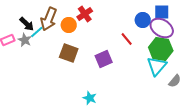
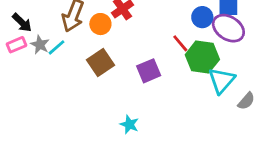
black arrow: (27, 24) -> (22, 23), moved
cyan line: (37, 32) -> (56, 47), moved
green hexagon: (161, 49) -> (202, 57), moved
brown square: (69, 53) -> (100, 63), turned 36

